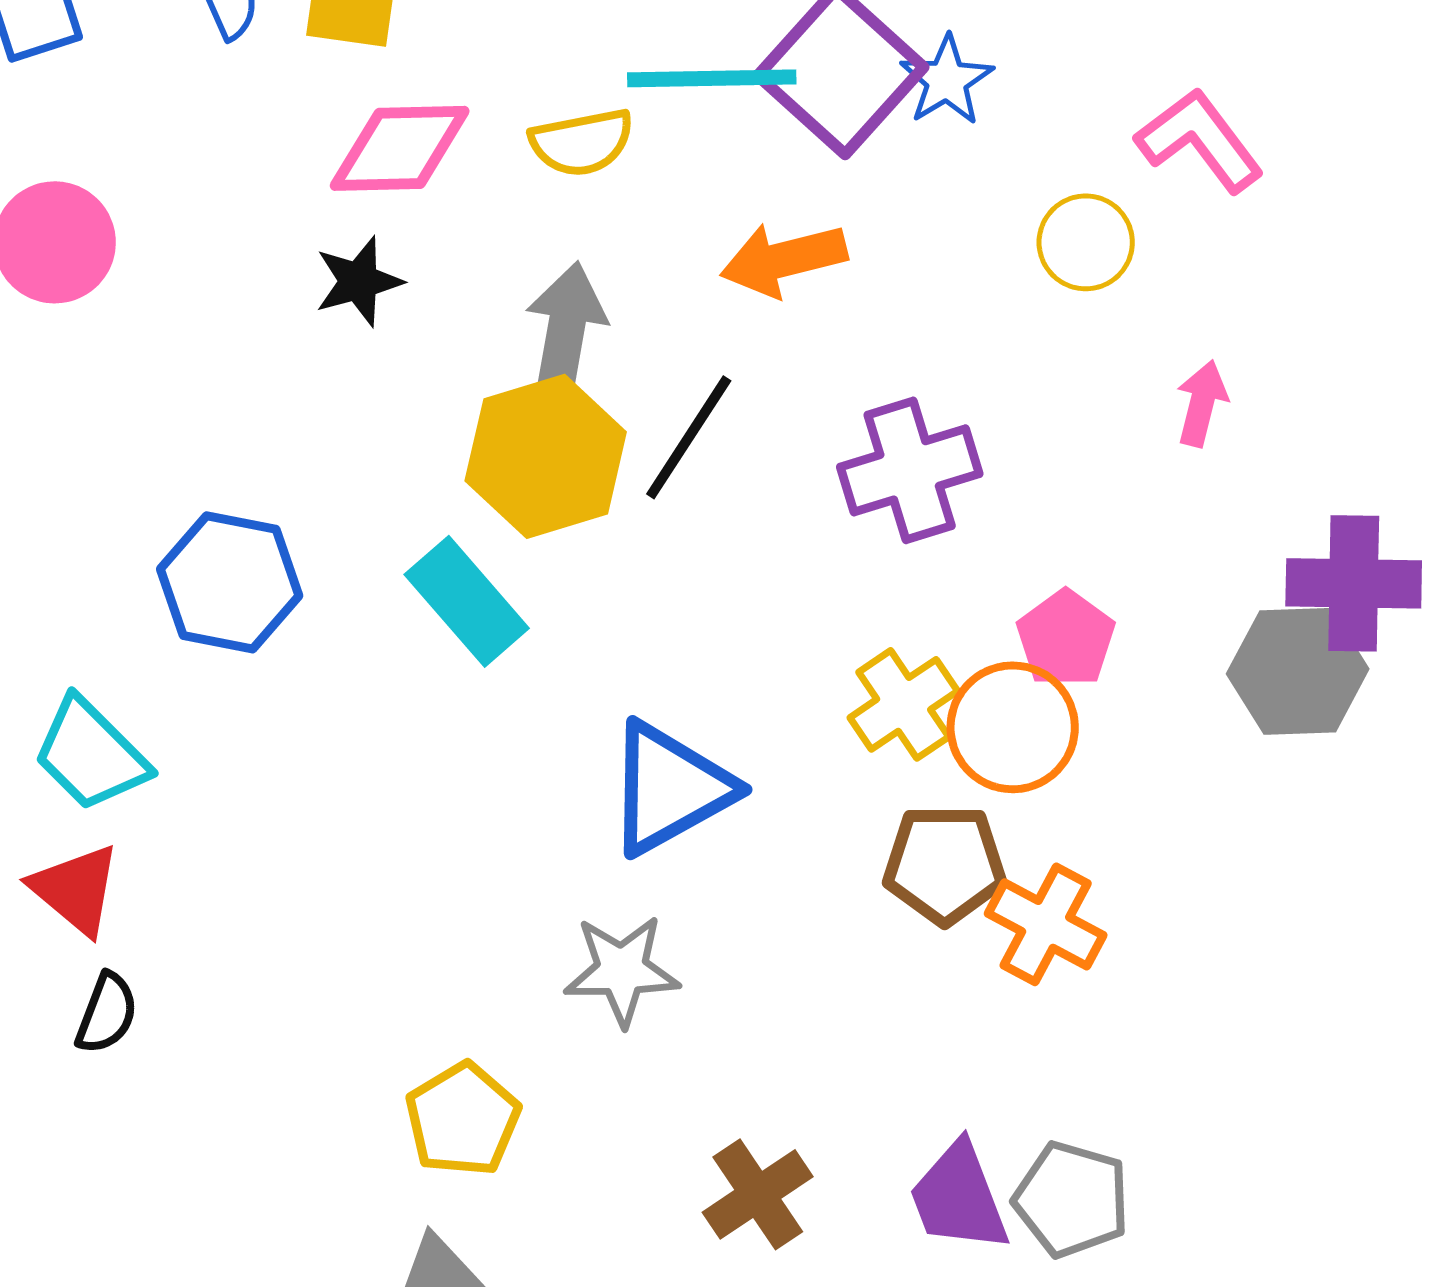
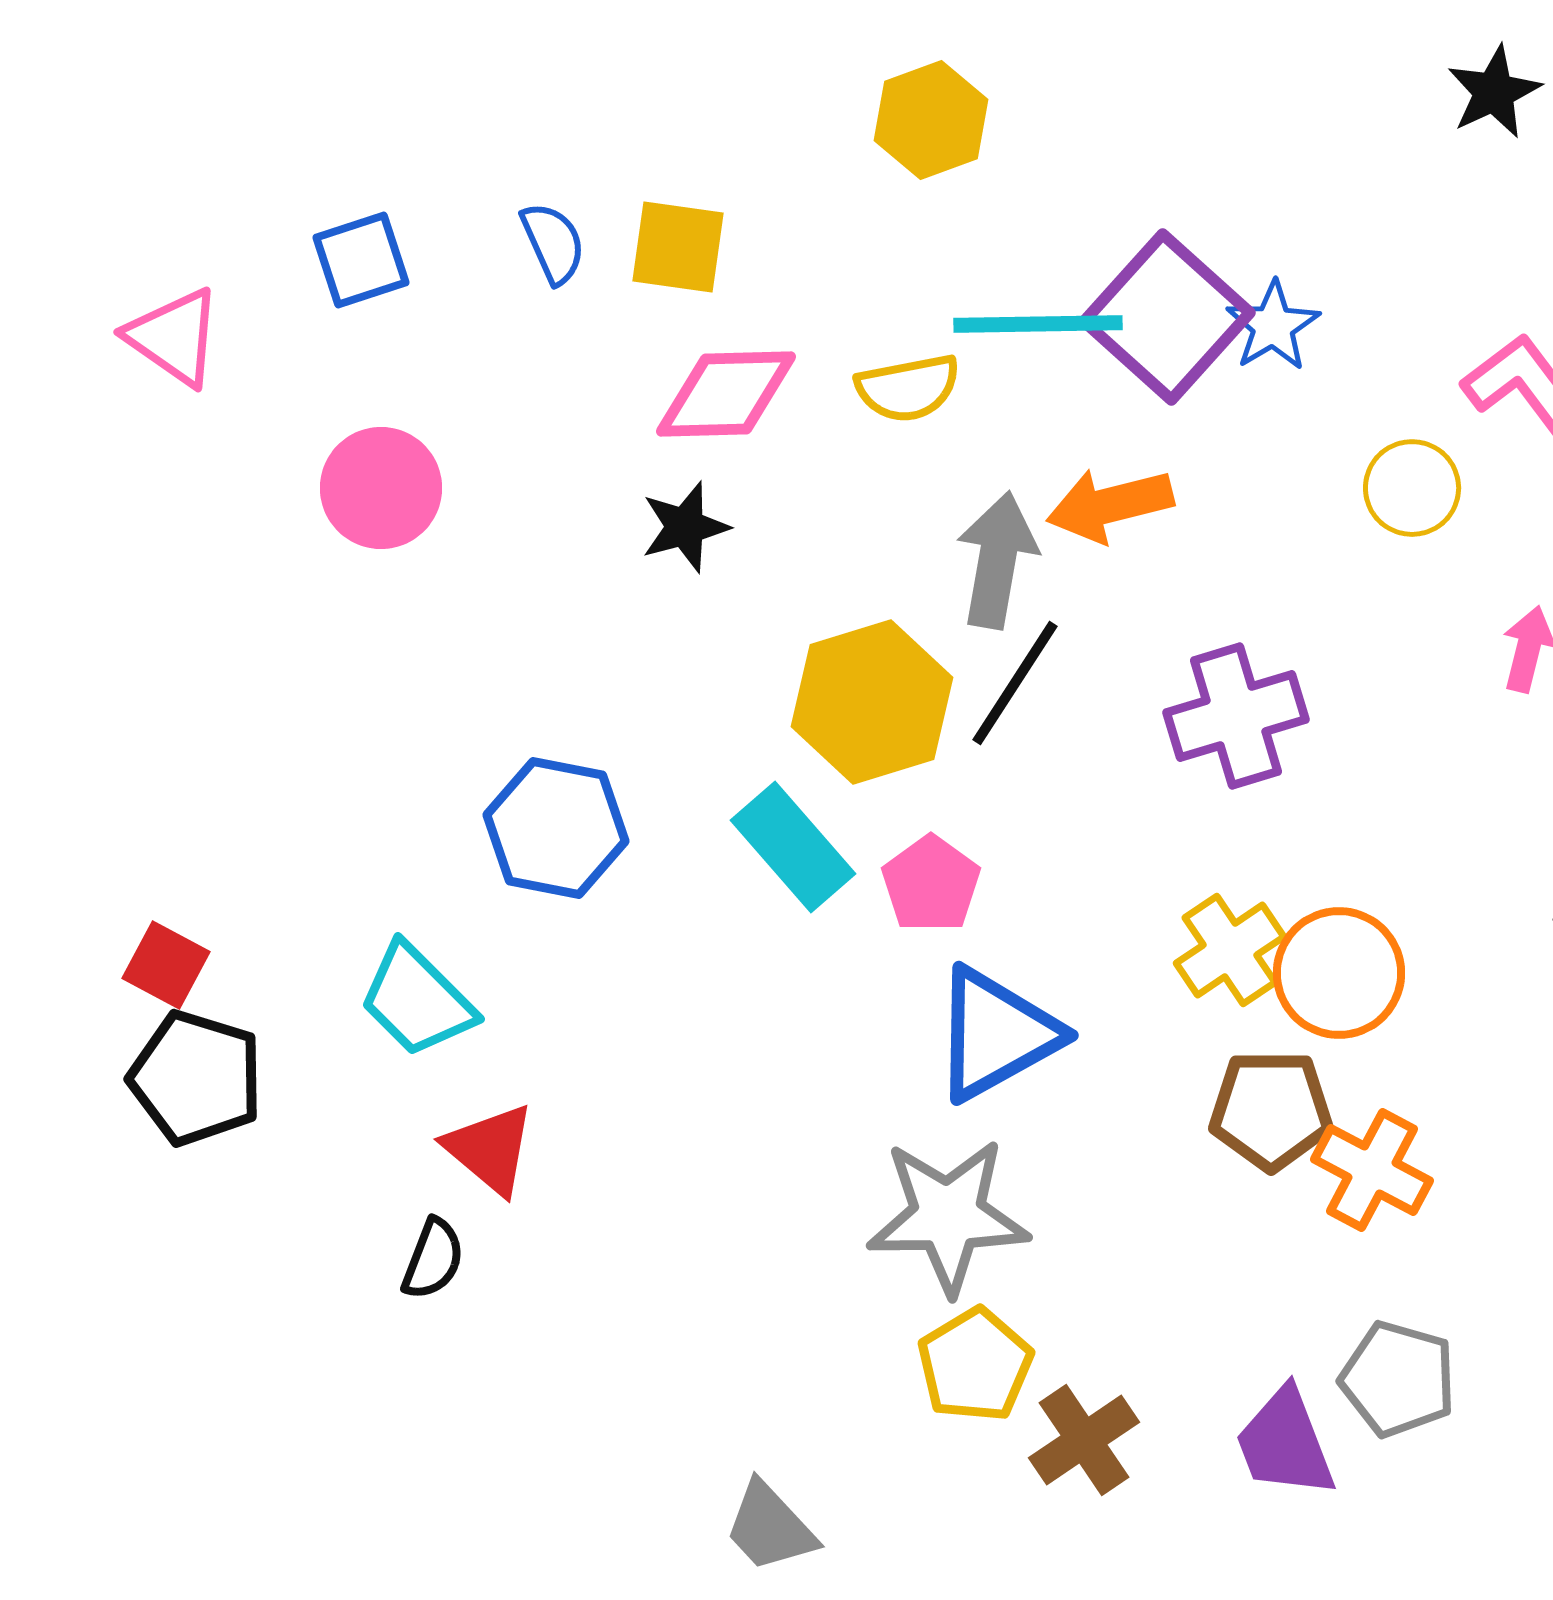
gray arrow: (566, 330) -> (997, 560), moved
pink pentagon: (1066, 638) -> (931, 884), moved
red triangle: (76, 889) -> (490, 1149), moved
gray star: (622, 970) -> (948, 1216), size x1.4
yellow pentagon: (463, 1119) -> (975, 1365), moved
gray pentagon: (1072, 1199) -> (1398, 1379), moved

